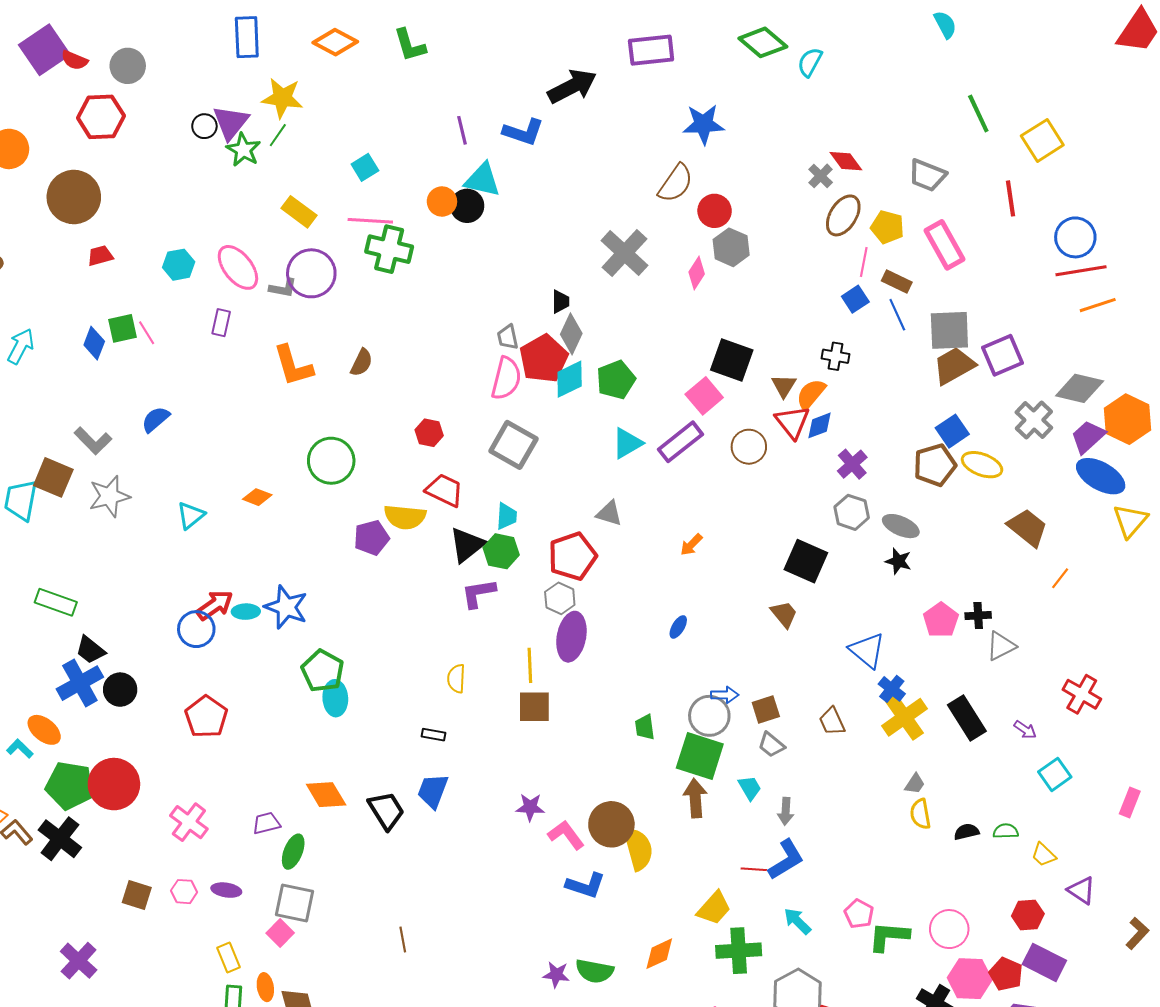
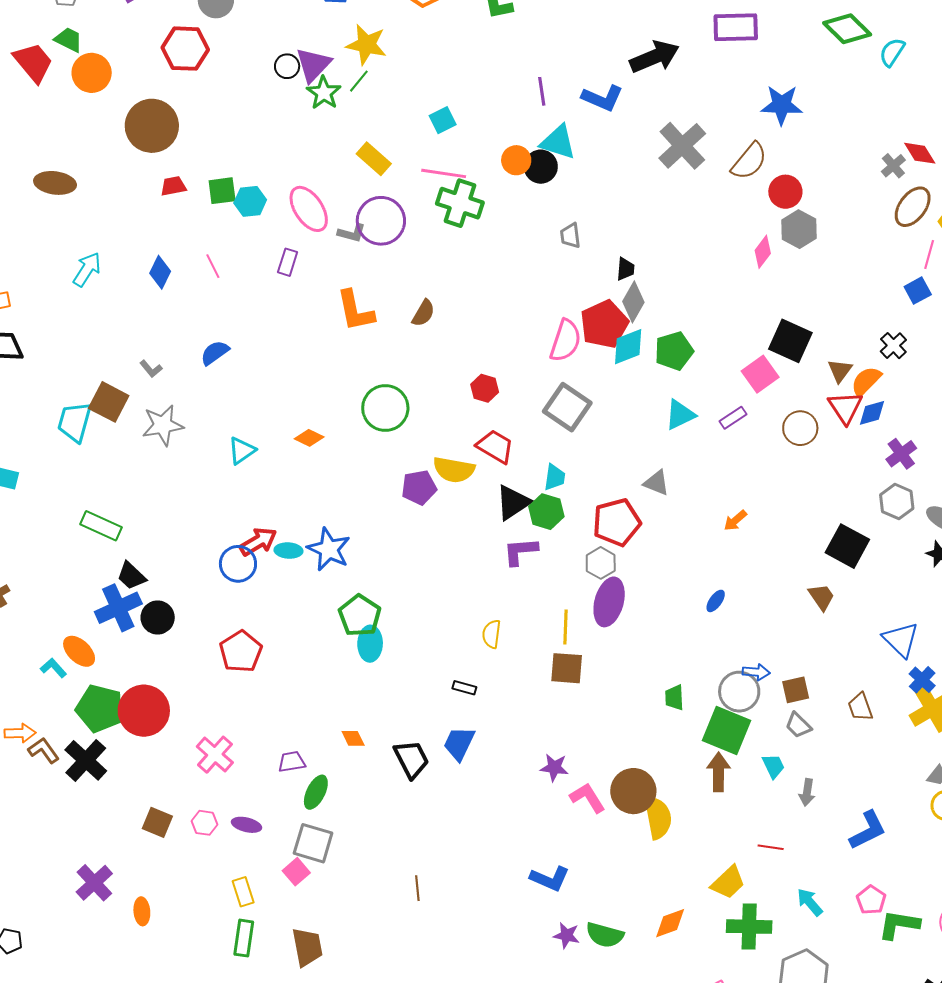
gray cross: (624, 253) -> (682, 146), moved
green square: (123, 328) -> (222, 191), moved
gray trapezoid: (508, 337) -> (570, 236), moved
black cross: (835, 356) -> (893, 346), turned 32
gray L-shape: (93, 441) -> (151, 369), size x0.6
purple rectangle: (680, 442) -> (733, 418), size x0.6
orange diamond: (326, 795) -> (353, 738), size x0.6
blue L-shape: (786, 860) -> (868, 830), moved
blue L-shape: (586, 885) -> (550, 879), moved
orange ellipse: (265, 987) -> (142, 911), moved

